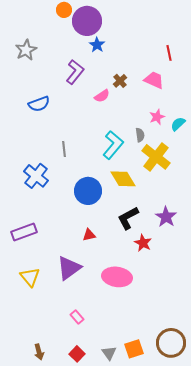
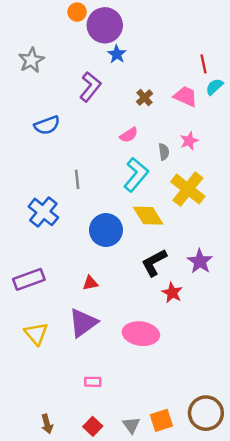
pink semicircle: (102, 96) -> (129, 135), moved
cyan semicircle: (178, 124) -> (214, 87), moved
gray semicircle: (140, 135) -> (164, 152), moved
red triangle: (89, 235) -> (90, 283), moved
pink rectangle: (77, 317) -> (93, 382), turned -48

